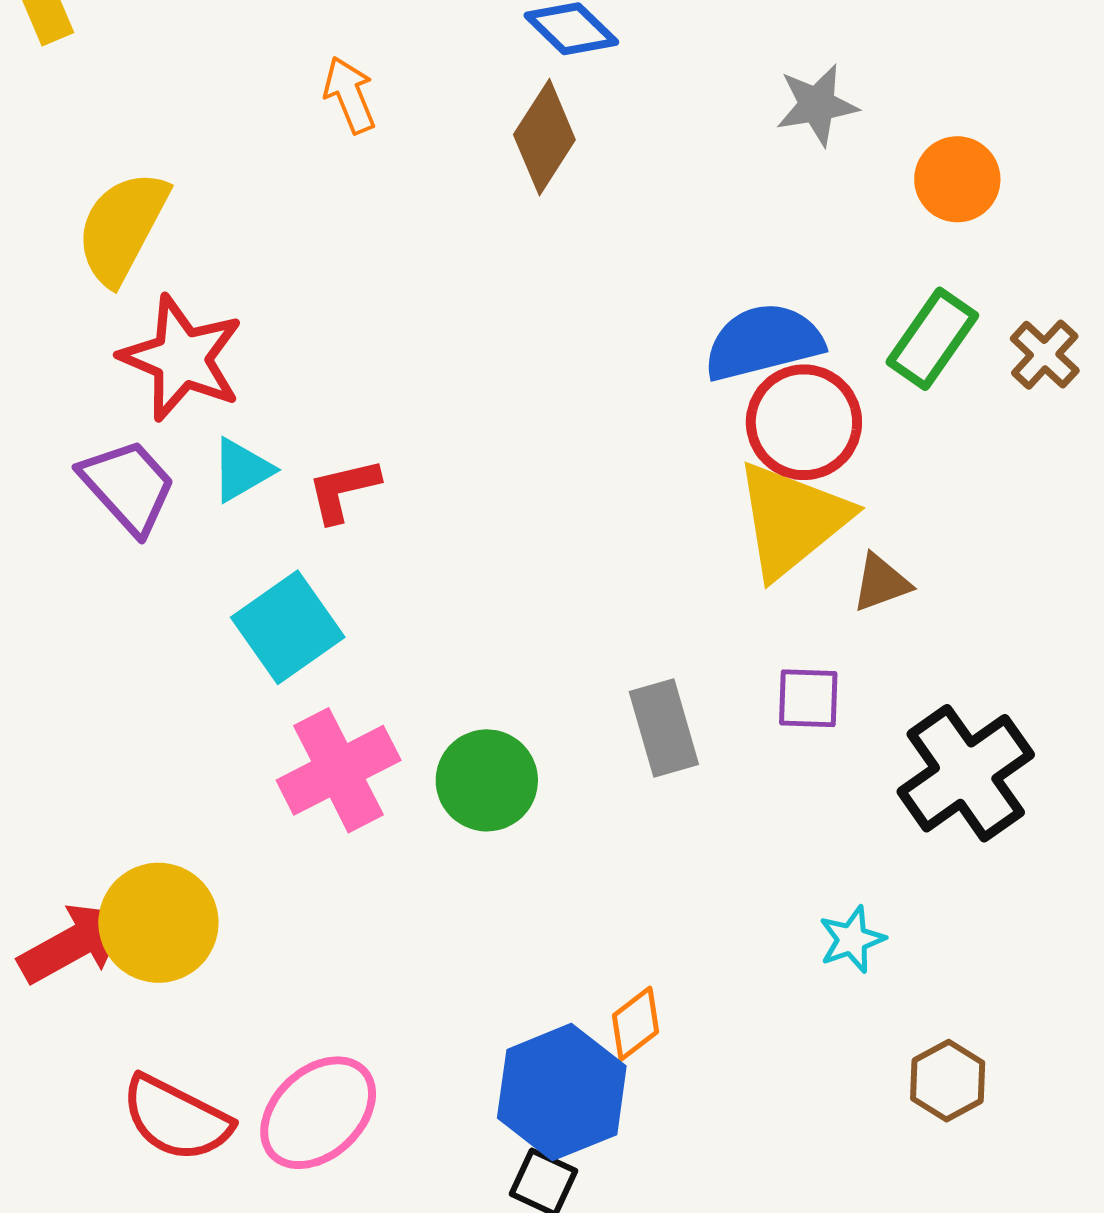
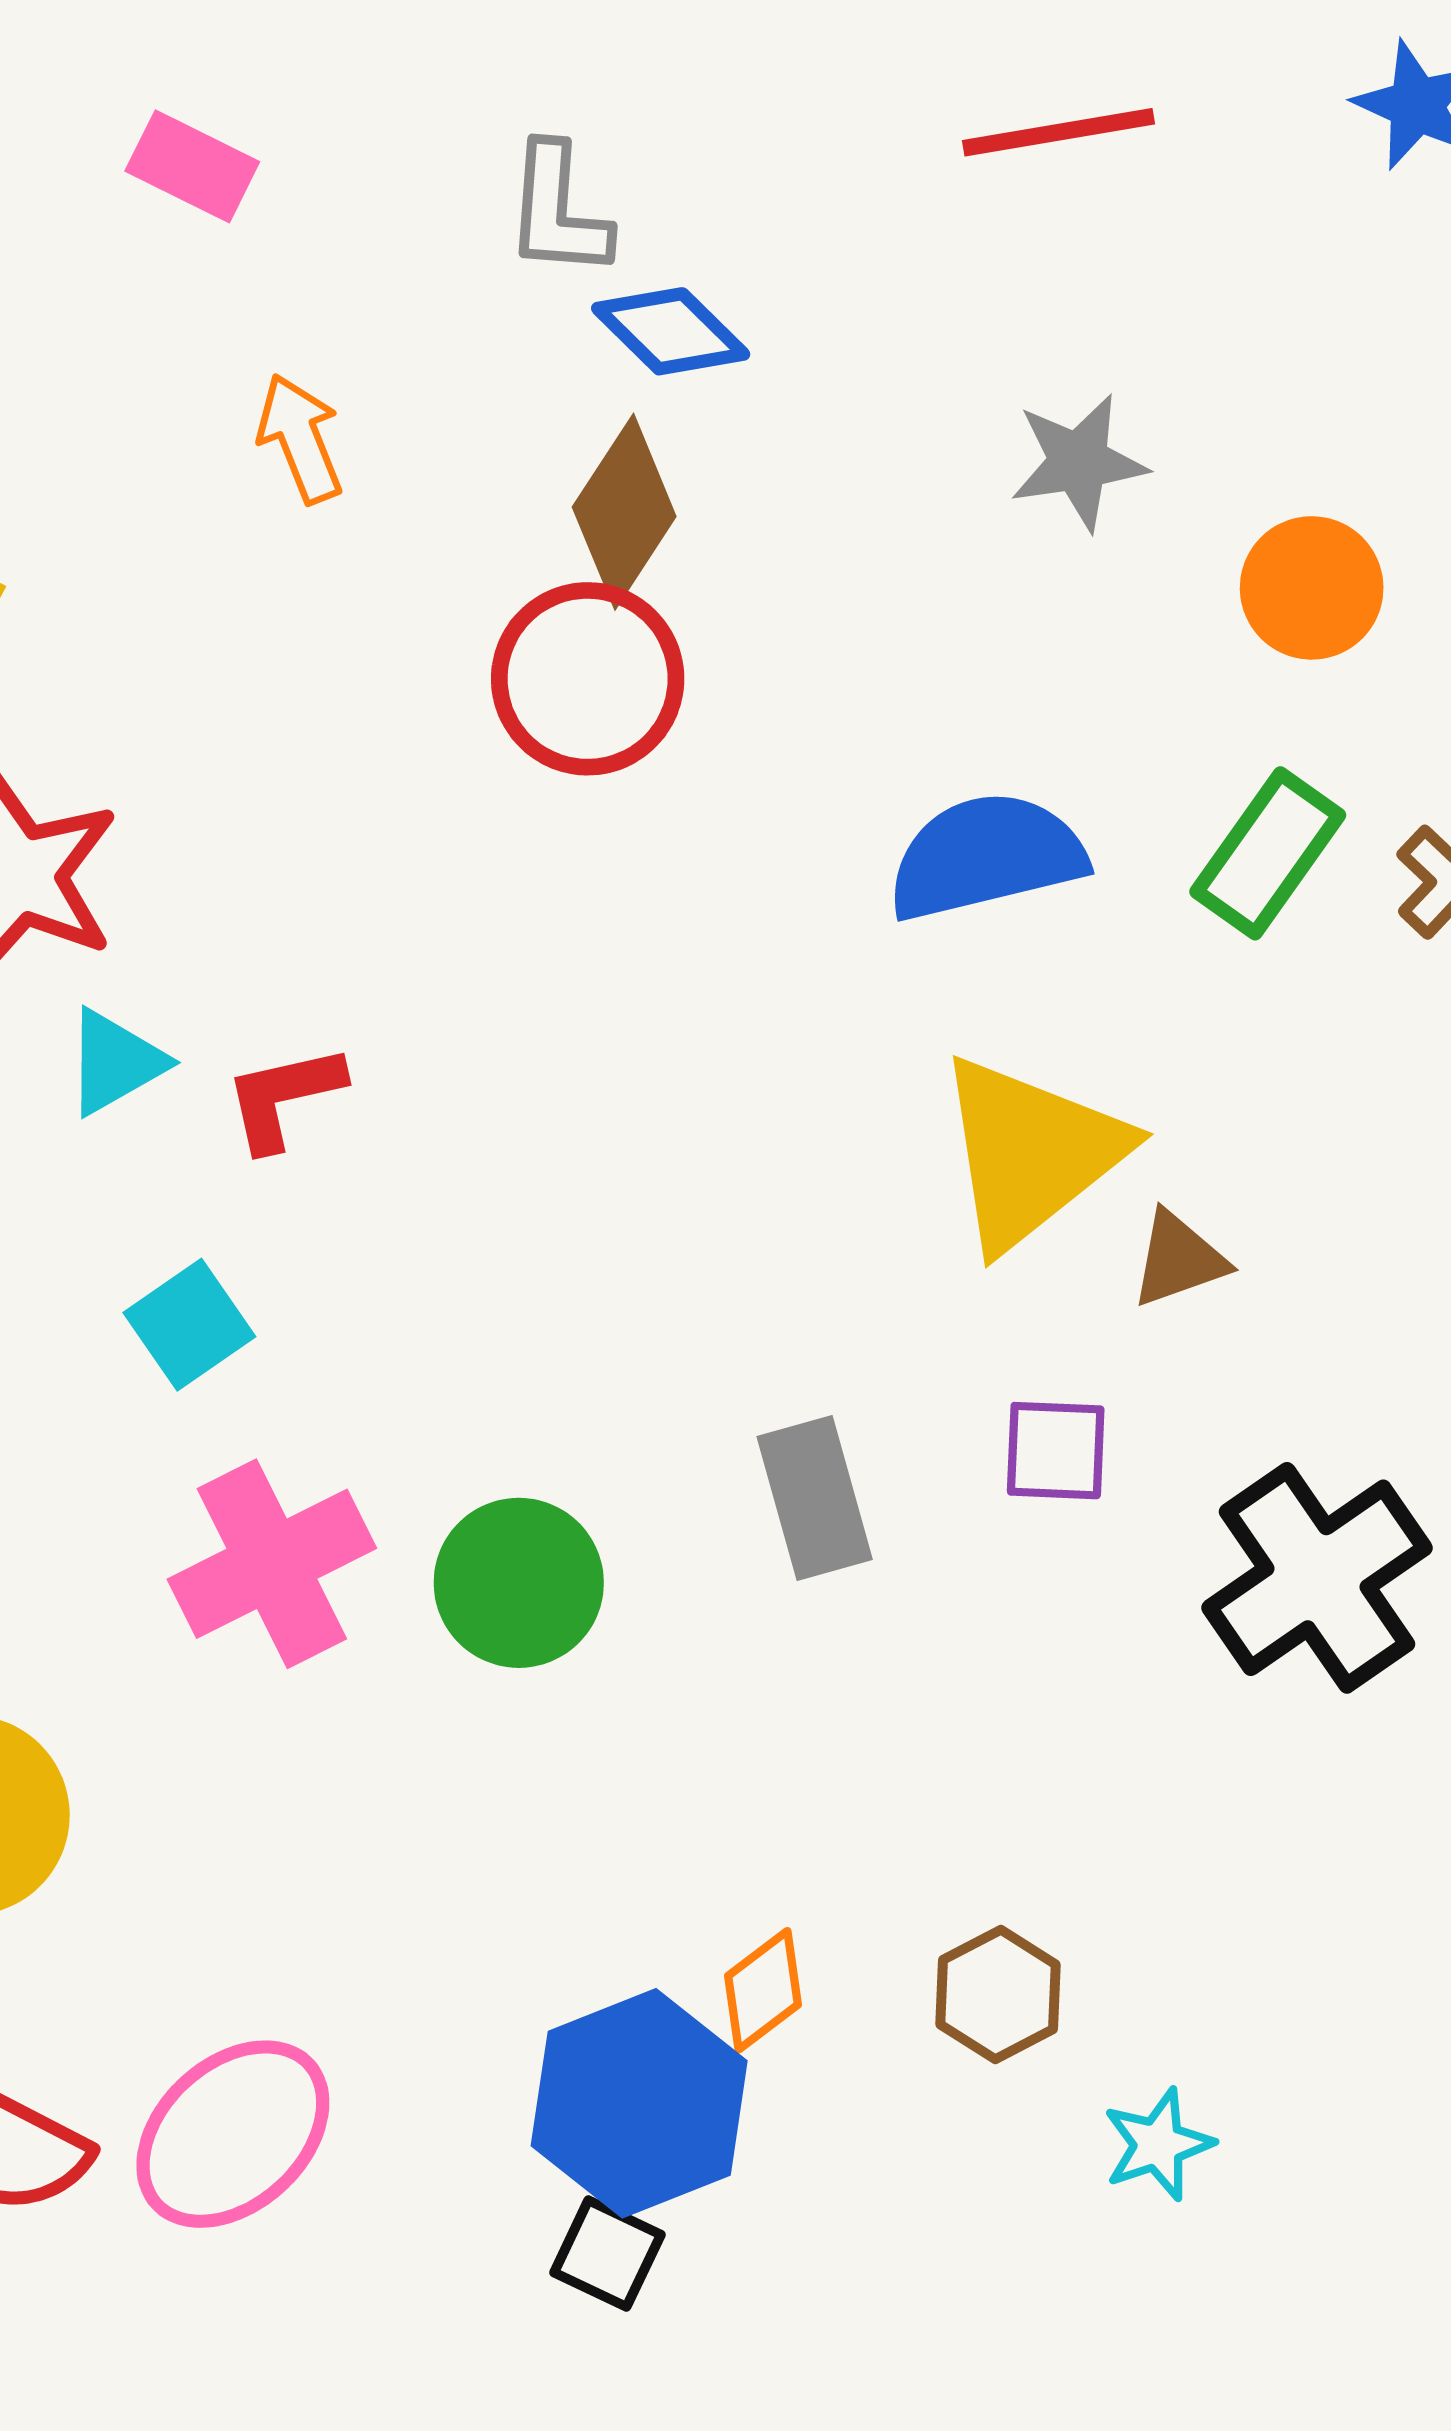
red circle: (804, 422) -> (588, 679), moved
cyan square: (288, 627) -> (189, 1325), size x0.7
cyan star: (852, 939) -> (1158, 2144), moved
brown hexagon: (948, 1081) -> (998, 1994), moved

